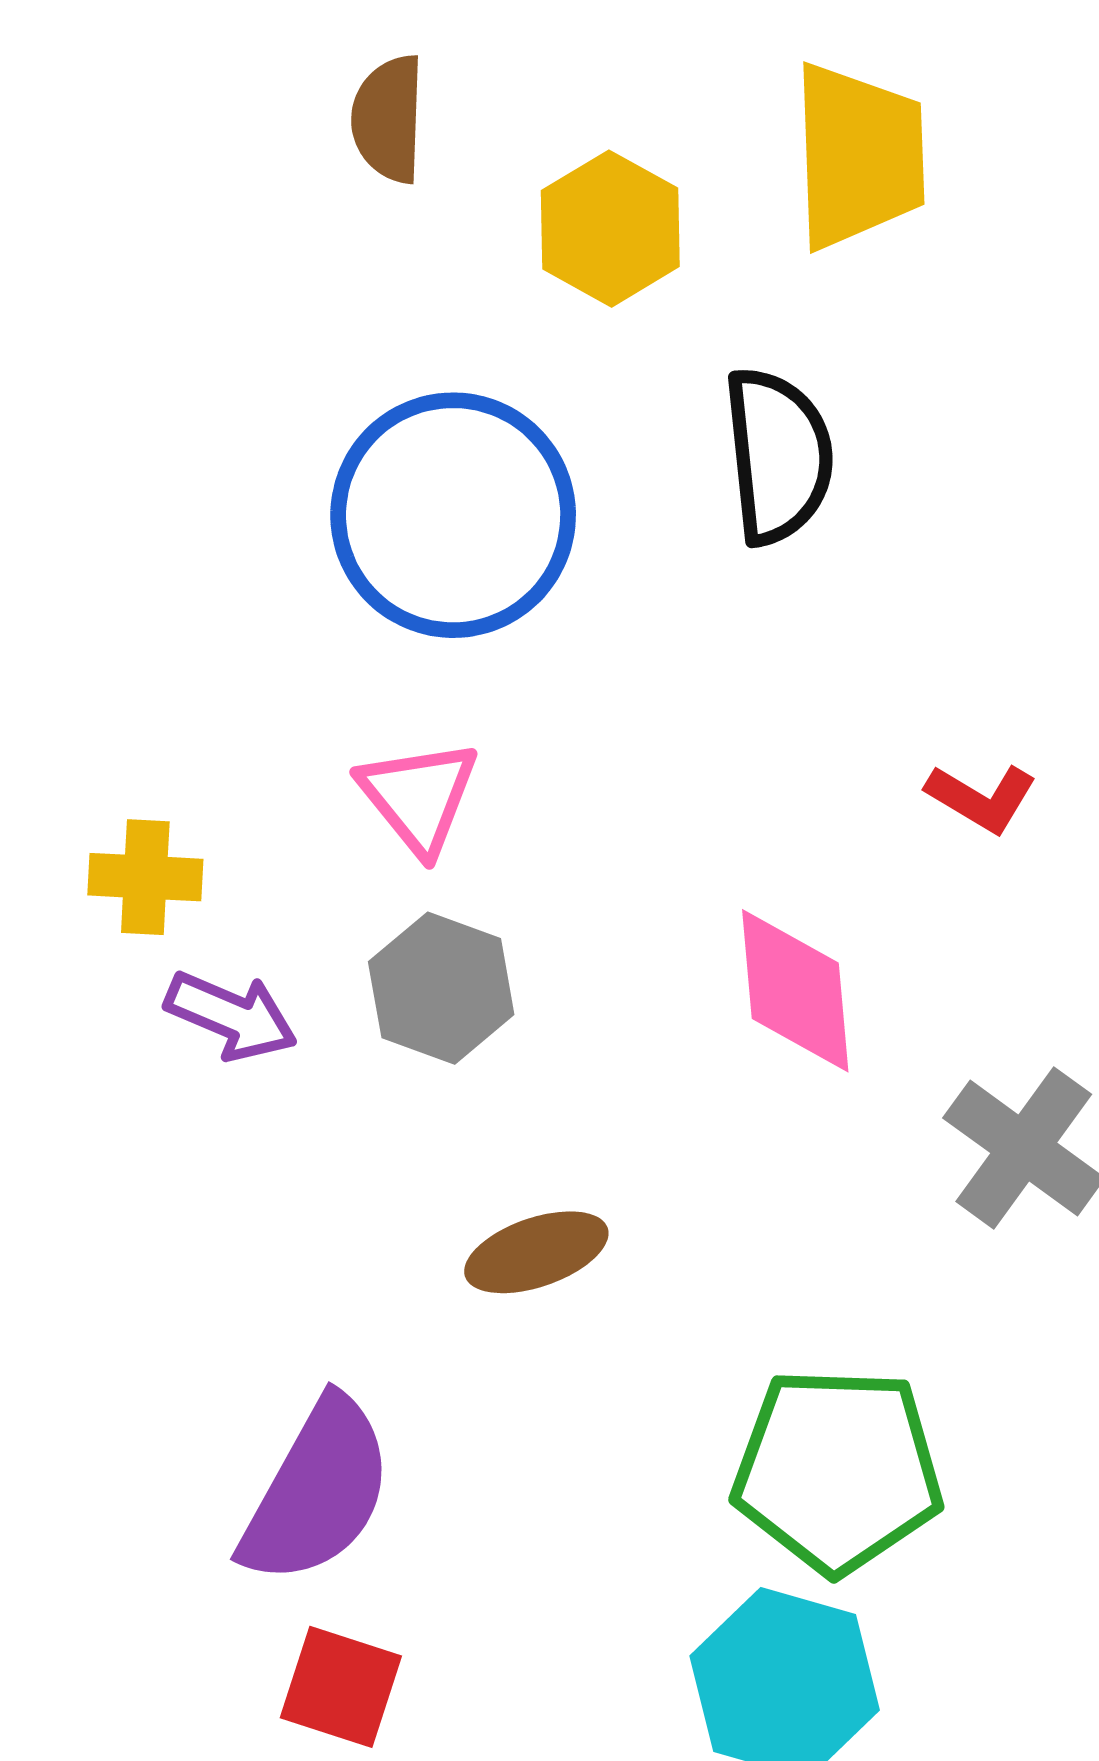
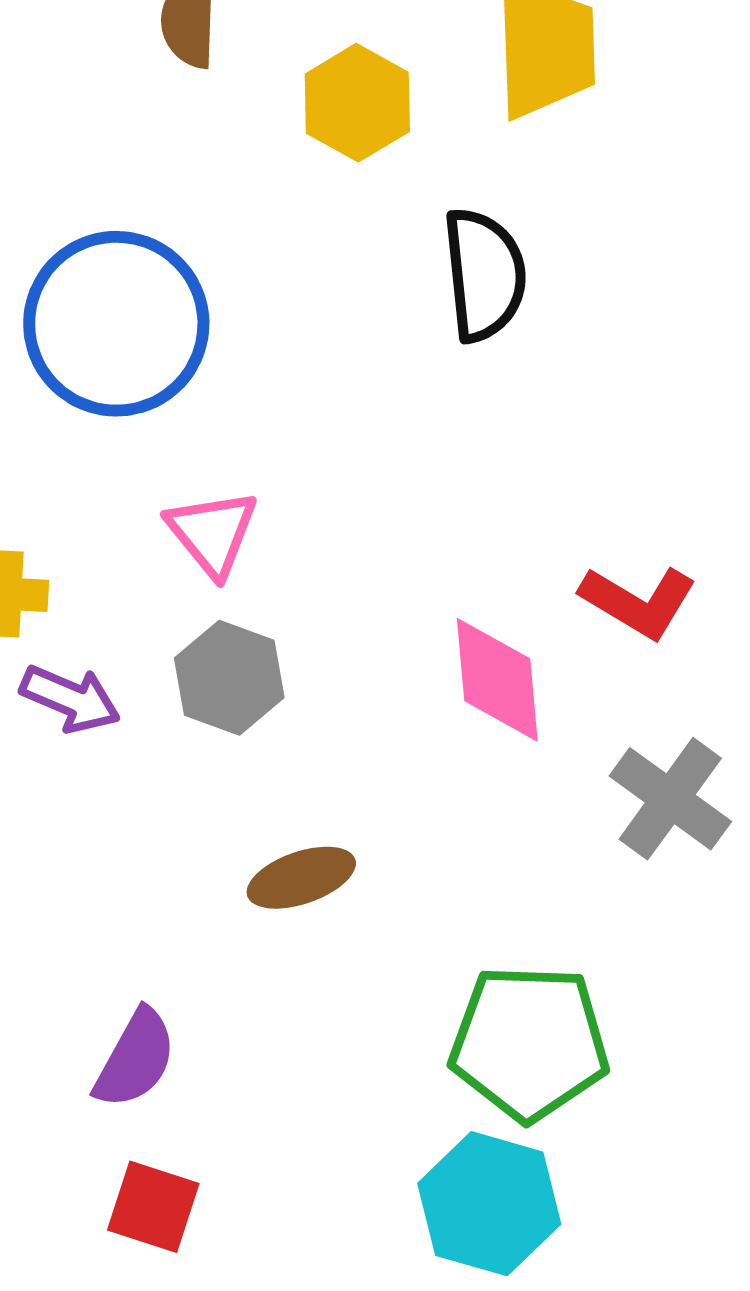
blue circle: (453, 515) -> (116, 324), moved
red L-shape: (982, 798) -> (638, 602), moved, size x1.4
purple semicircle: (317, 1491) -> (135, 1059), size x0.7

